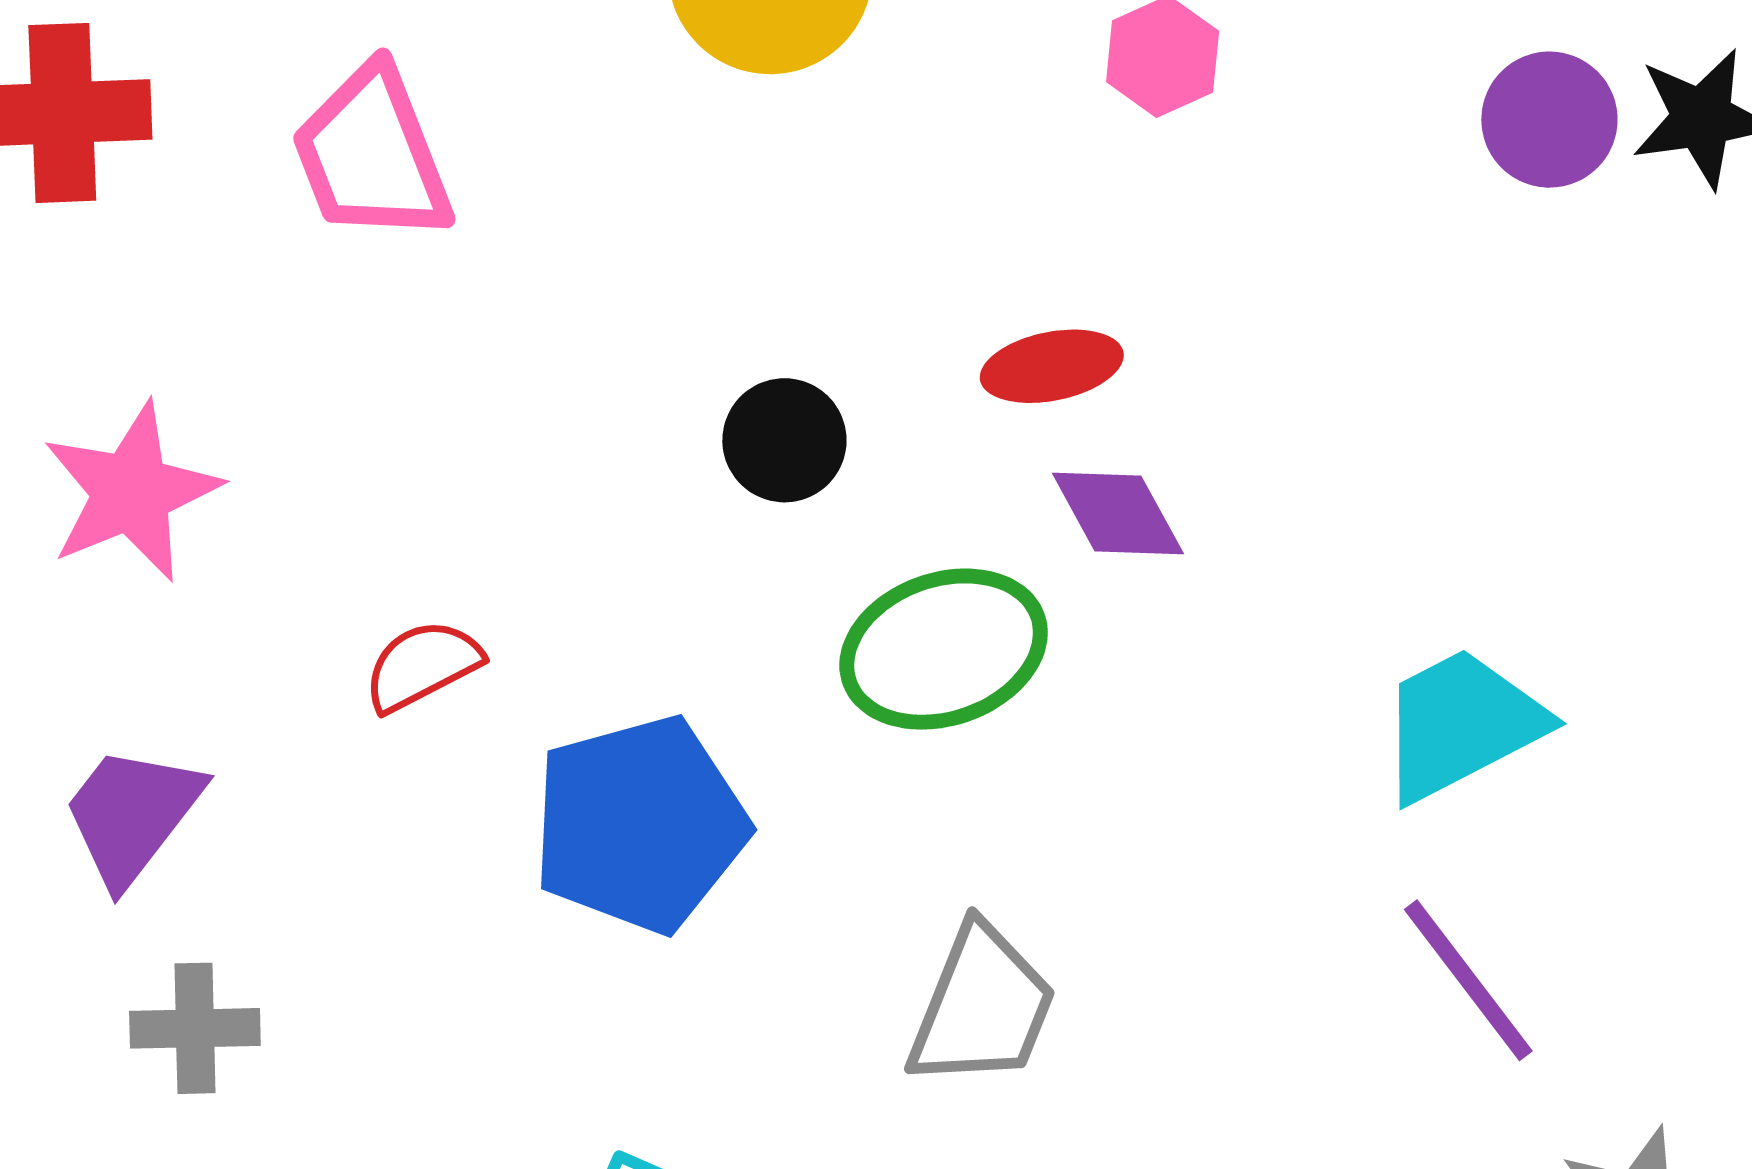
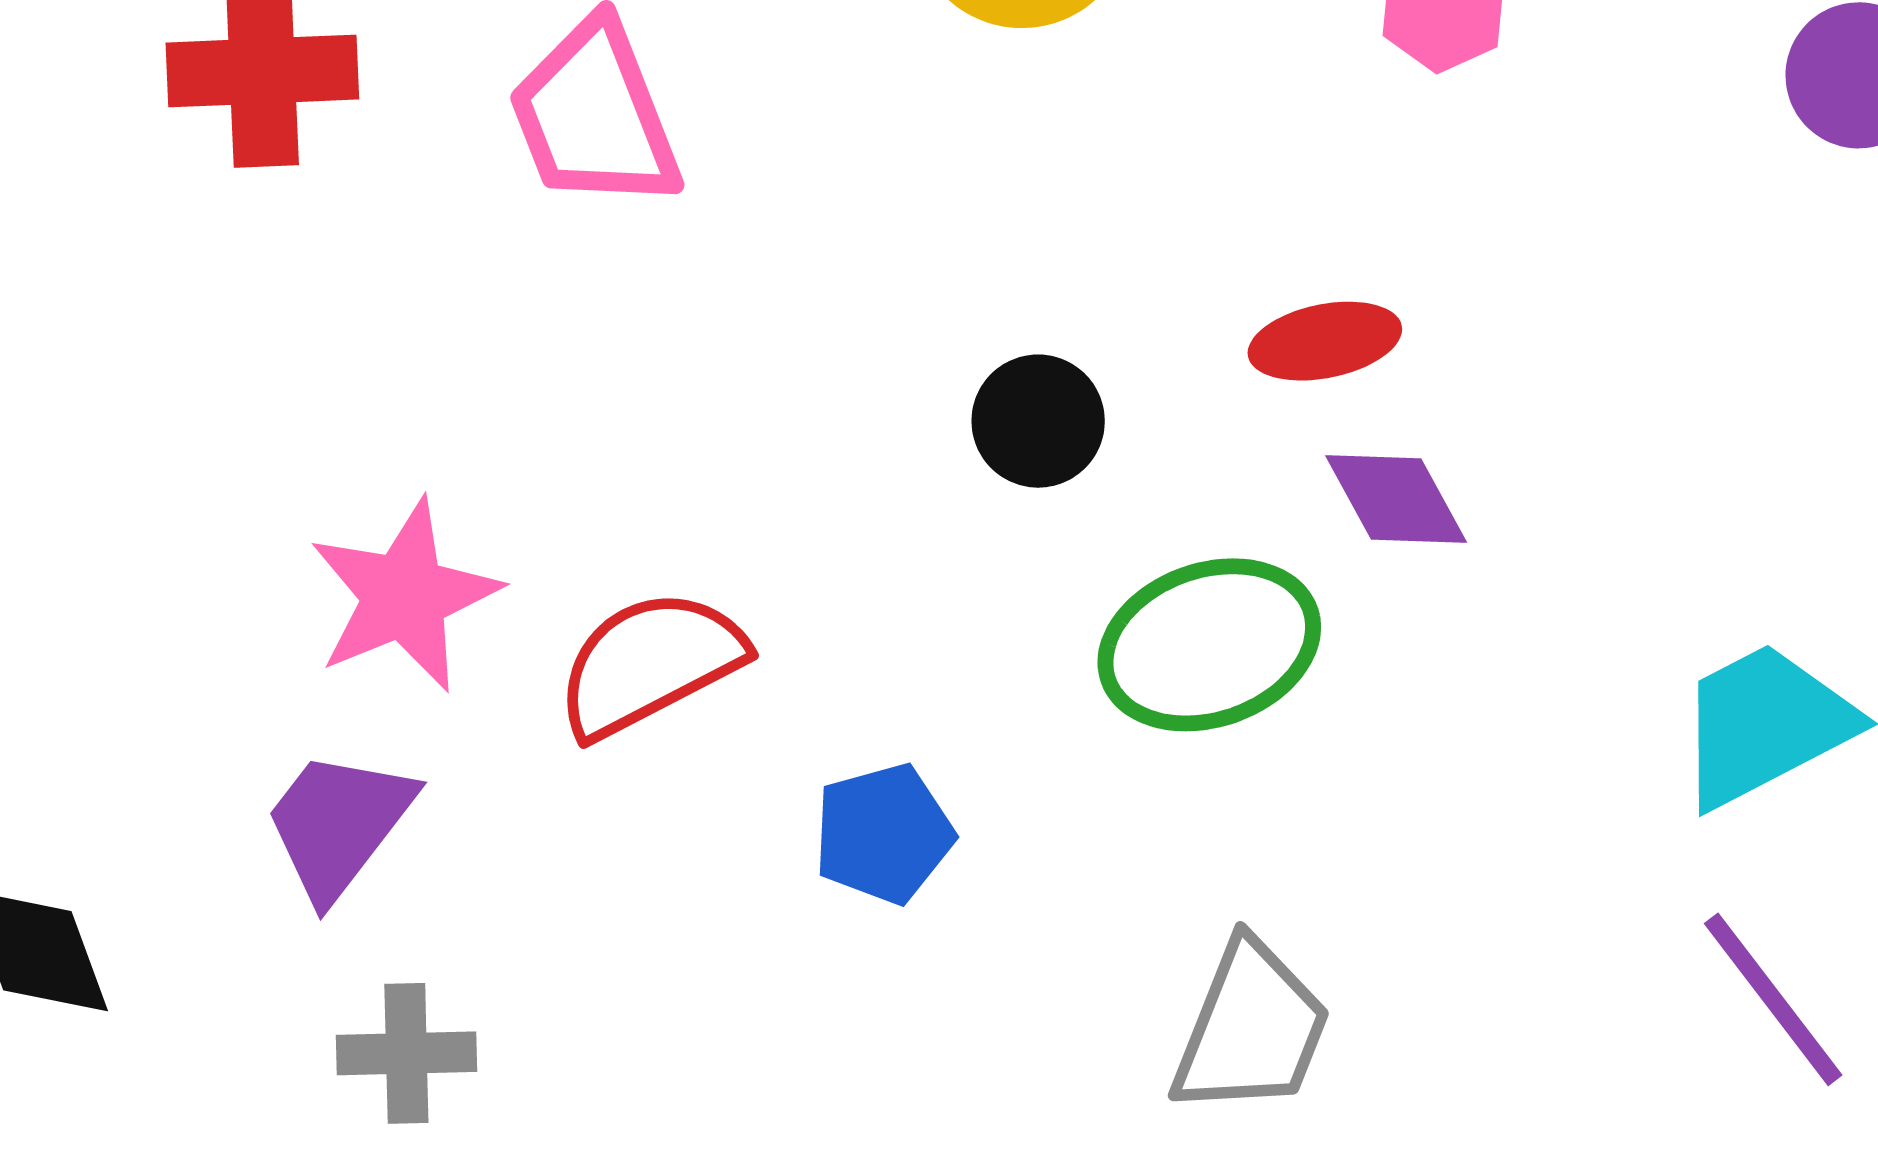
pink star: (131, 492) -> (404, 596), moved
red semicircle: (422, 665) -> (650, 663), size x1.5
blue pentagon: (640, 824) -> (883, 834), size x0.6

